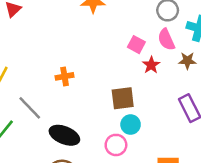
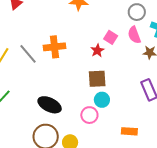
red star: (151, 65) -> (97, 50), moved
orange cross: (65, 76) -> (54, 47), moved, size x1.5
gray line: (30, 108) -> (28, 54), moved

